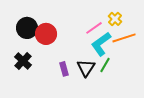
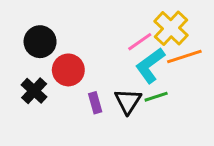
yellow cross: (115, 19) -> (171, 28), size x1.6
red circle: (46, 34) -> (68, 70), moved
green line: (105, 65) -> (156, 97), turned 42

